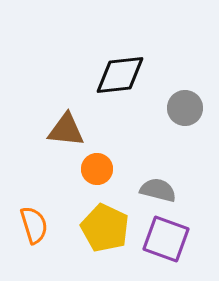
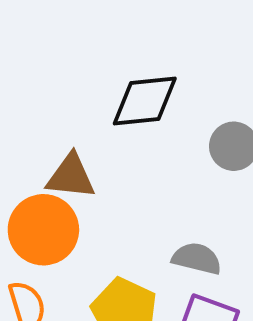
orange circle: (97, 169) -> (43, 230), moved, size x1.6

